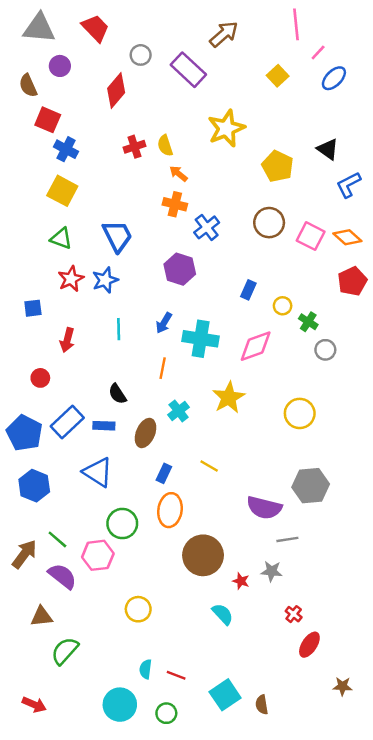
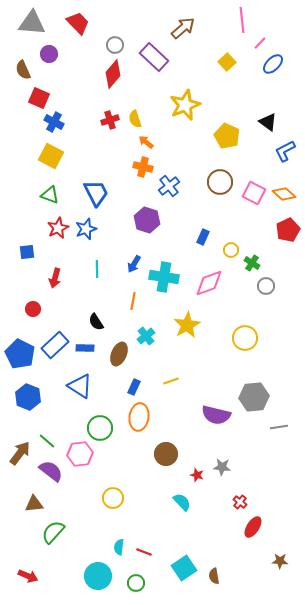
red diamond: (116, 90) -> (113, 74), moved
yellow line: (209, 466) -> (171, 381), turned -49
gray line: (287, 539) -> (279, 427), moved
brown circle: (203, 555) -> (166, 454), size x0.7

